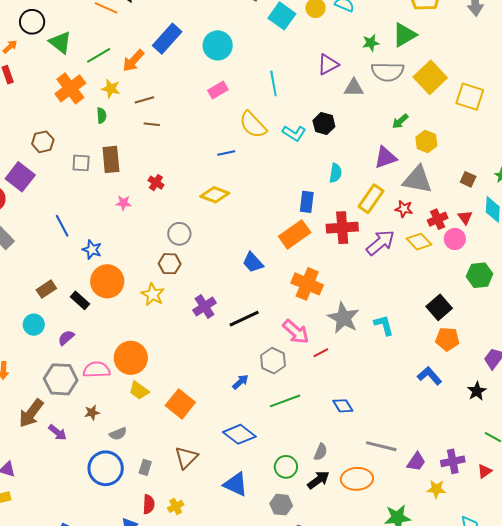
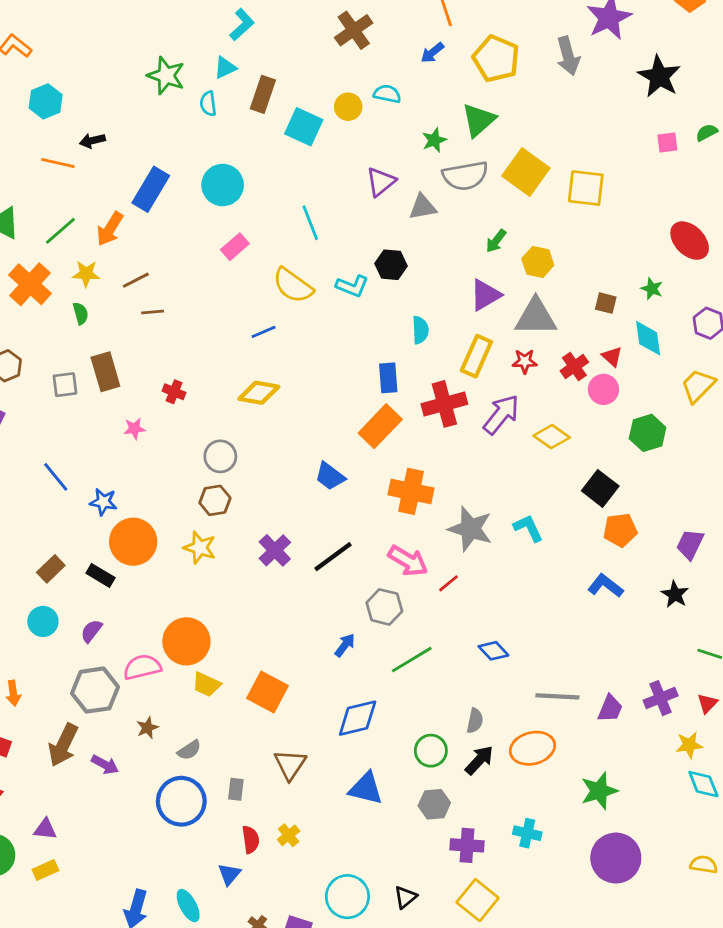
yellow diamond: (419, 242) -> (552, 437), moved
blue diamond: (239, 434) -> (358, 718), turned -40
yellow star: (436, 489) -> (689, 745), moved

